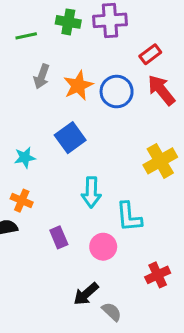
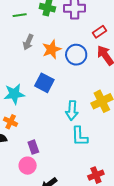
blue square: (70, 138) -> (44, 83), turned -30
cyan star: (25, 158) -> (14, 94), size x1.5
cyan arrow: (91, 192) -> (72, 110), moved
pink circle: (103, 247) -> (28, 166), moved

